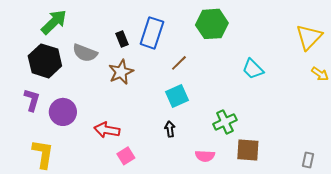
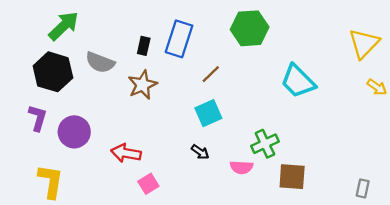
black rectangle: (122, 39) -> (144, 46), turned 35
cyan trapezoid: (253, 69) -> (298, 81), size x1.4
black arrow: (170, 129) -> (200, 152), turned 133
pink semicircle: (205, 156) -> (241, 167), moved

